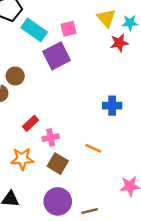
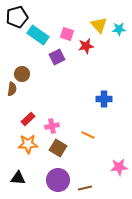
pink square: (68, 29) -> (67, 34), turned 32
red star: (119, 43) -> (86, 46), moved
purple square: (57, 56) -> (57, 57), size x0.7
red rectangle: (31, 123) -> (28, 119), moved

